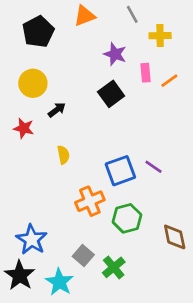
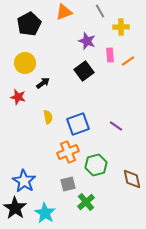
blue square: (120, 171) -> (78, 124), moved
gray square: (83, 255) -> (68, 184), moved, turned 35

